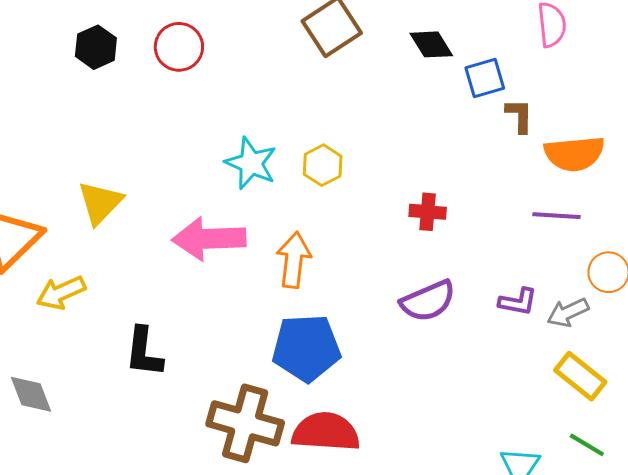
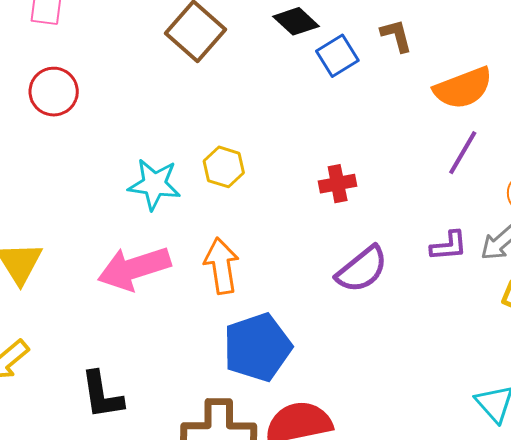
blue square: (485, 78) -> (337, 56), moved
brown L-shape: (519, 116) -> (396, 36), moved
purple line: (557, 216) -> (463, 153), turned -48

